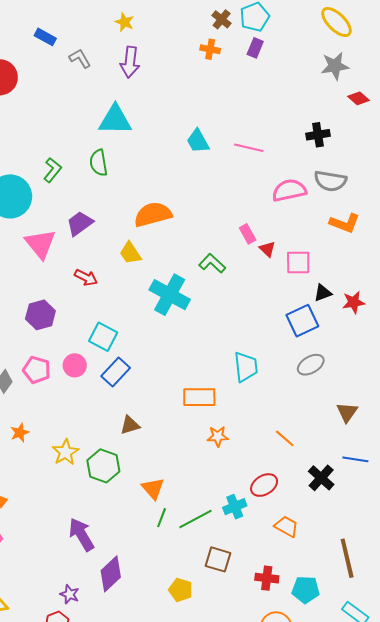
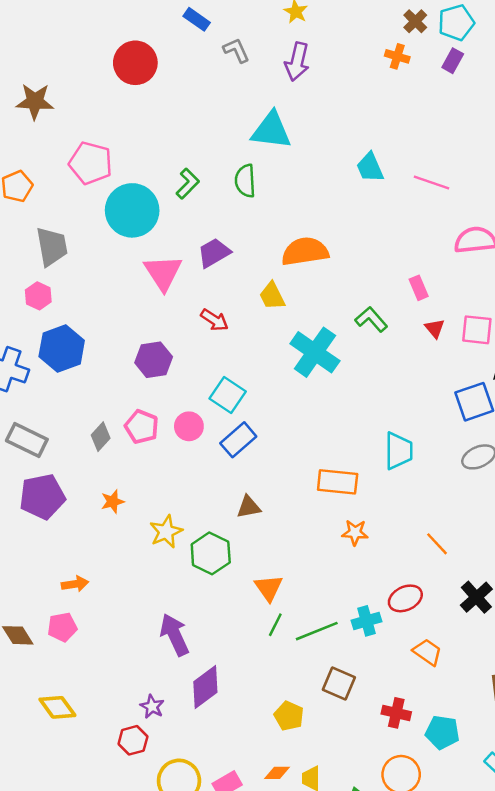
red triangle: (267, 249) -> (435, 328), moved

